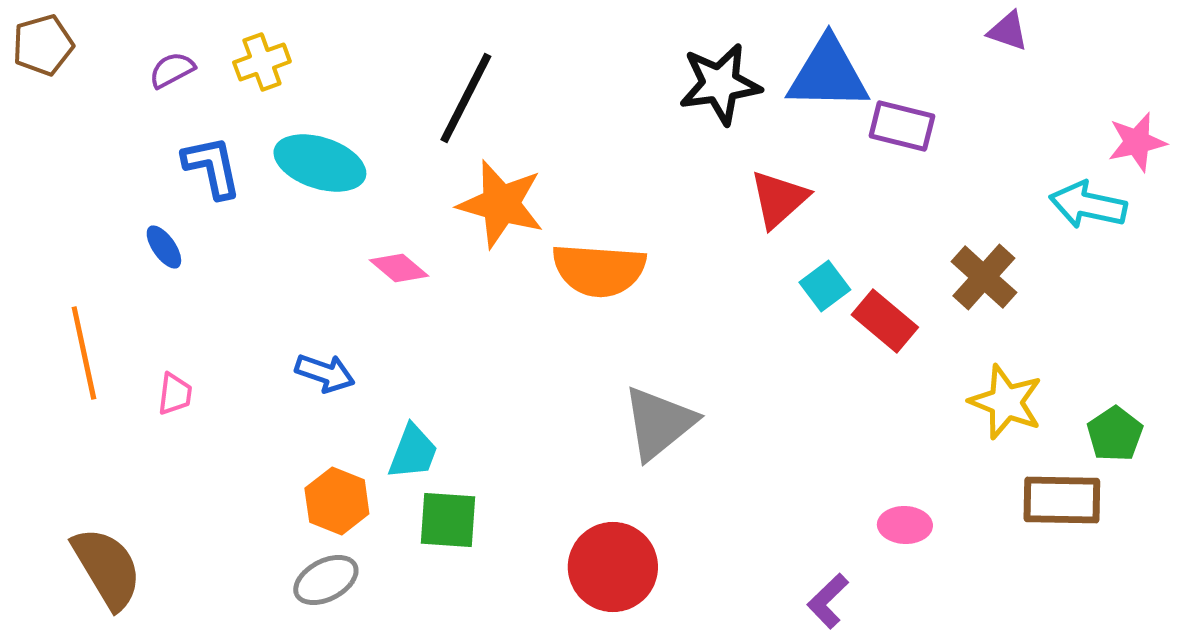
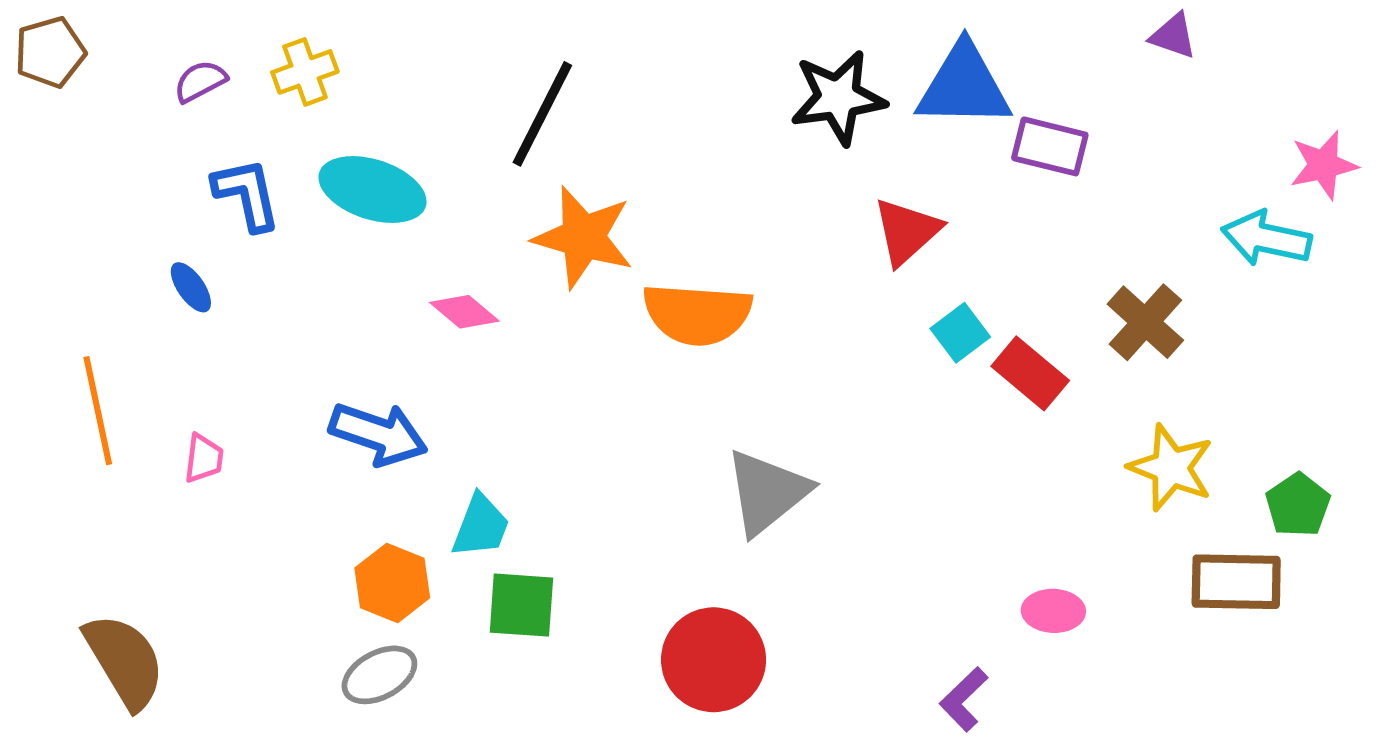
blue arrow: (325, 373) -> (378, 434), size x1.4

